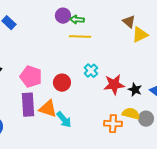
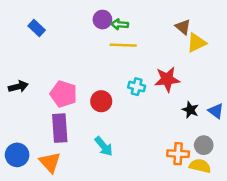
cyan cross: (91, 71) -> (137, 87), turned -32
red star: (114, 85) -> (167, 79), moved
orange triangle: (48, 109) -> (50, 162), moved, turned 30
yellow semicircle: (131, 114) -> (200, 166), moved
orange cross: (113, 124) -> (178, 154), moved

